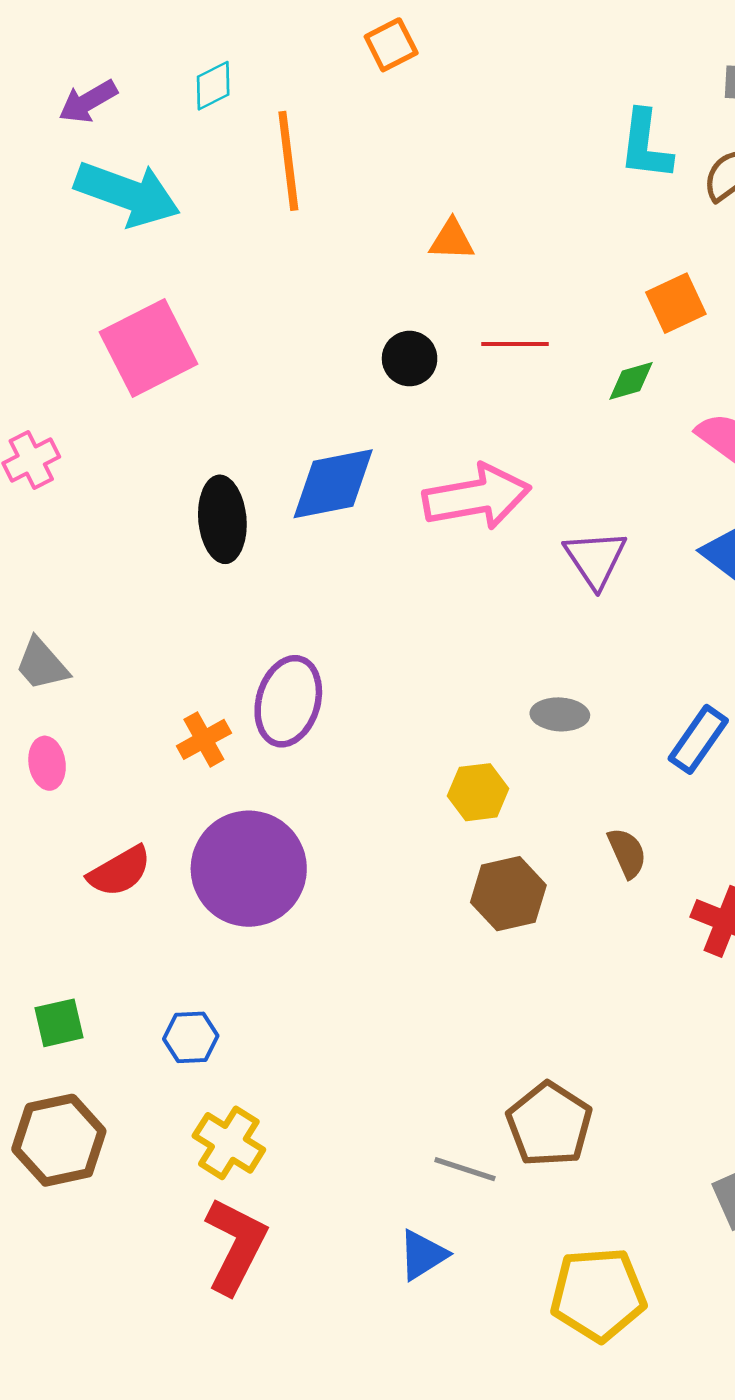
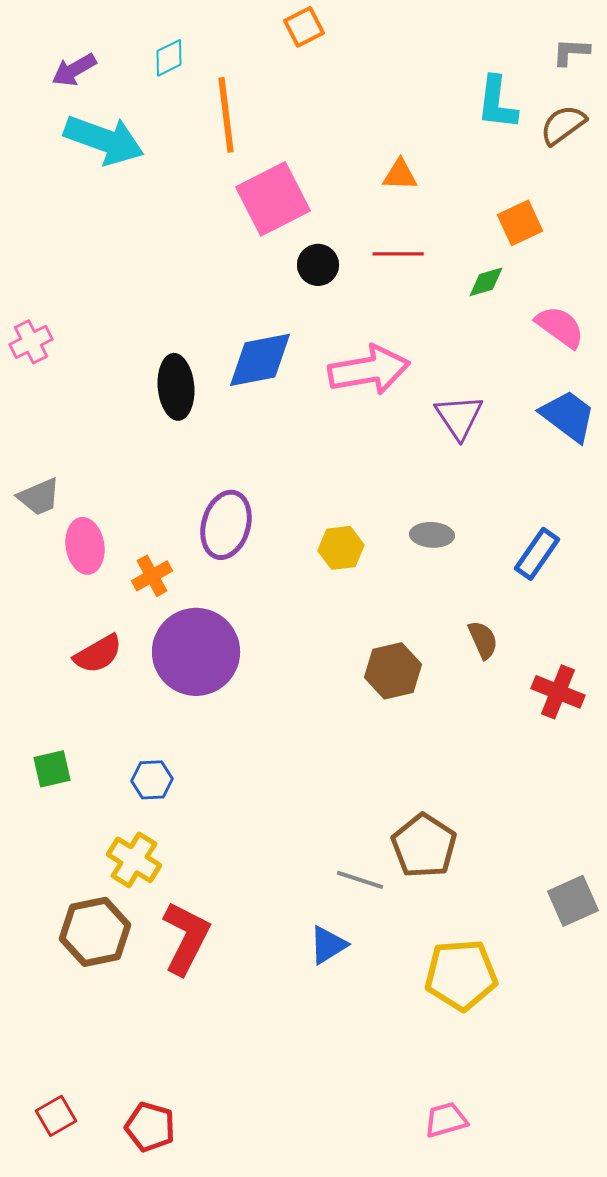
orange triangle: (452, 240) -> (400, 175), moved
pink square: (149, 348) -> (273, 199), moved
gray trapezoid: (42, 664) -> (39, 497), turned -72
orange cross: (204, 739) -> (152, 576), moved
pink ellipse: (47, 763) -> (85, 546), moved, size x1.4
yellow hexagon: (478, 792) -> (341, 548), moved
brown hexagon: (59, 1140) -> (95, 932), moved
yellow cross: (229, 1143) -> (134, 860), moved

